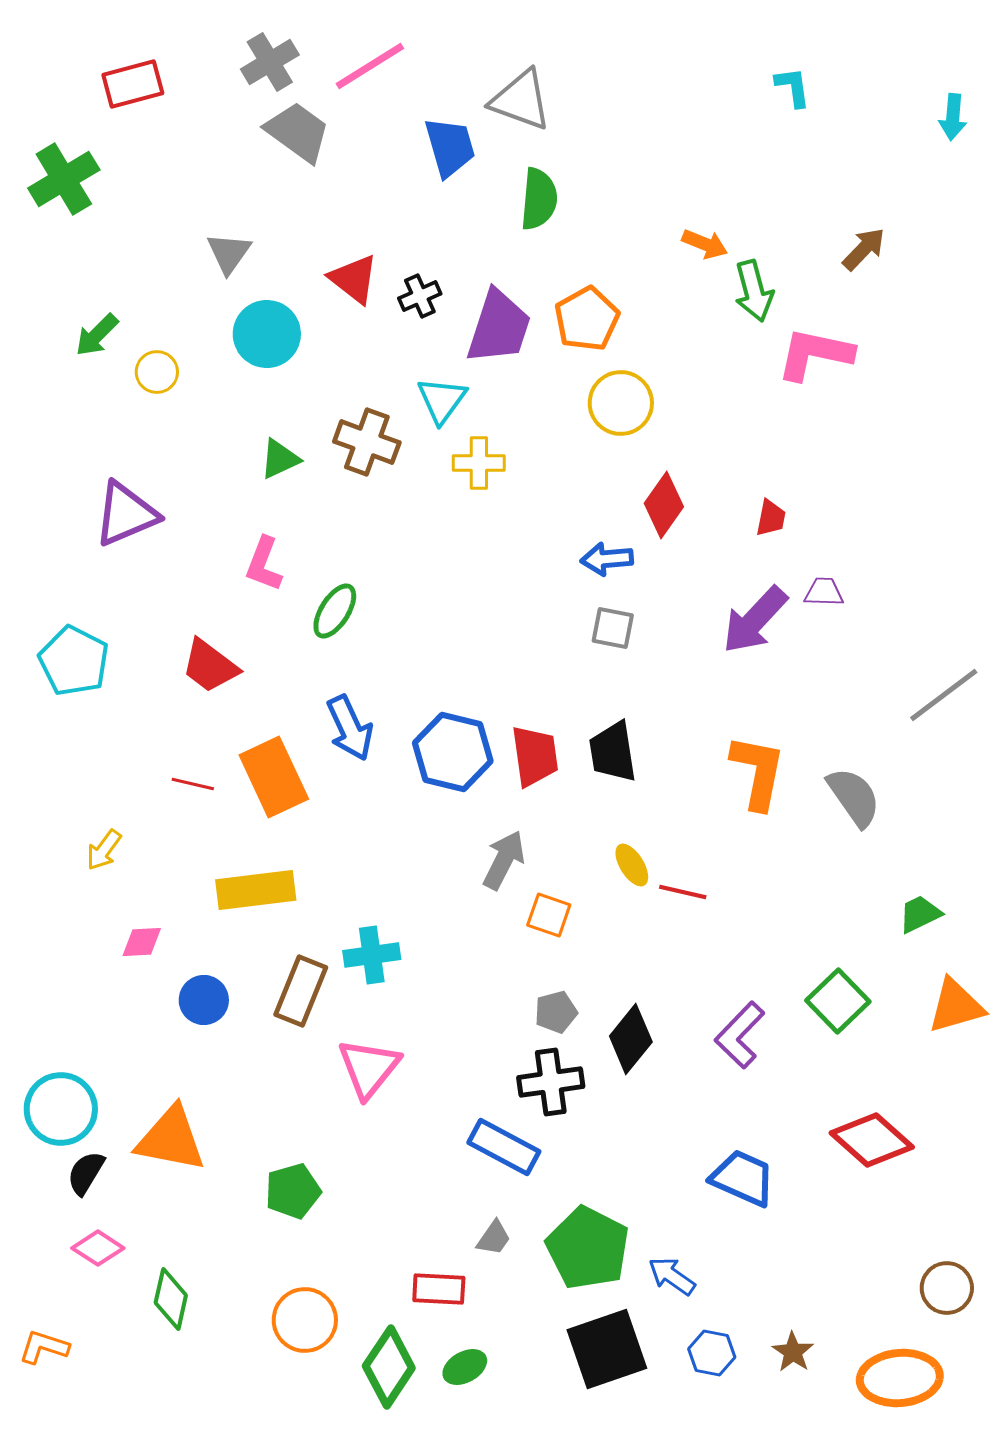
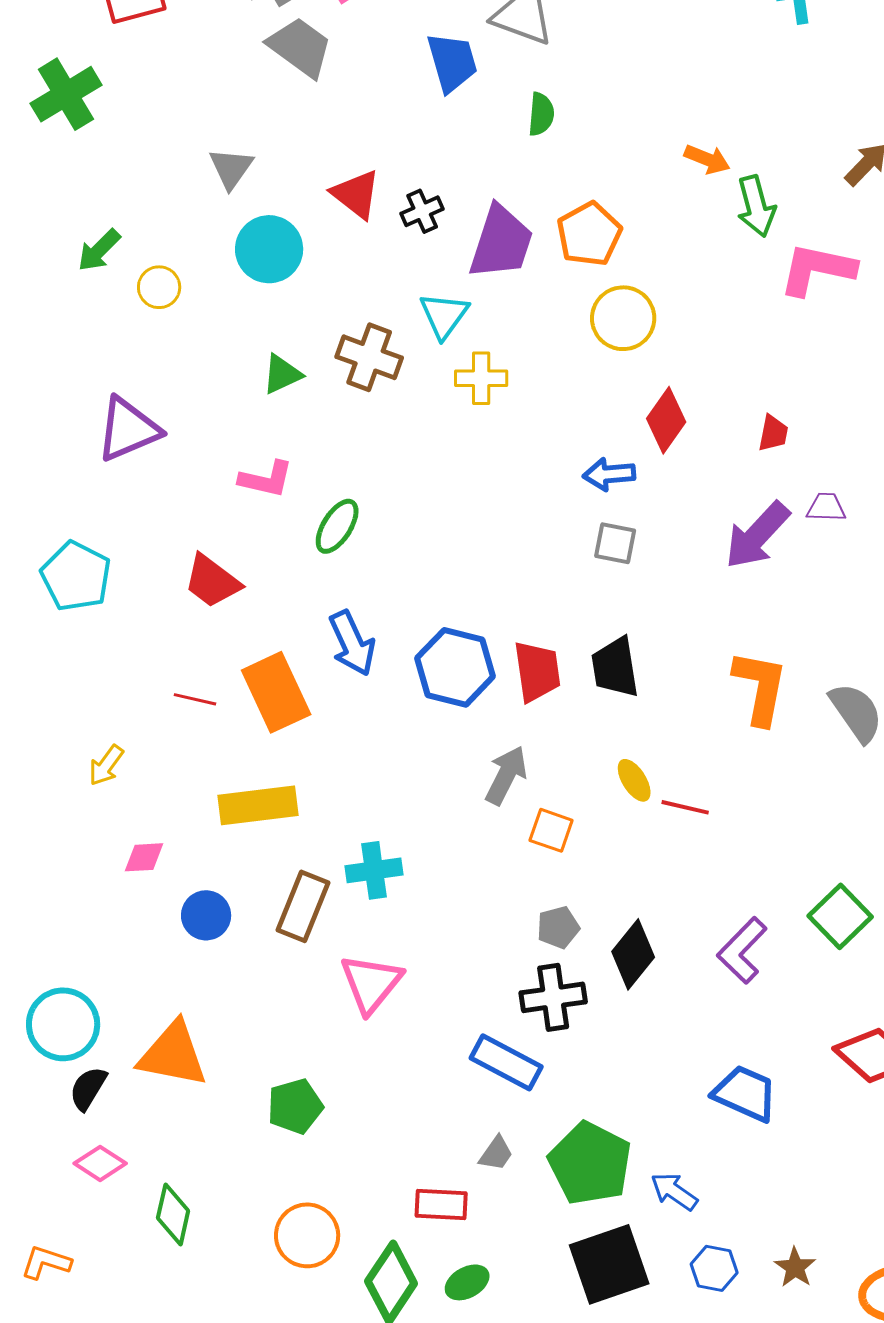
green semicircle: (539, 199) -> (541, 114), size x0.7
pink L-shape: (264, 564) -> (266, 479), turned -98

